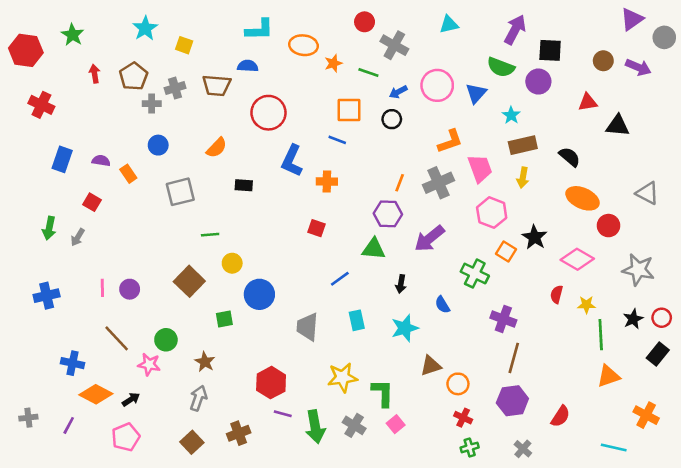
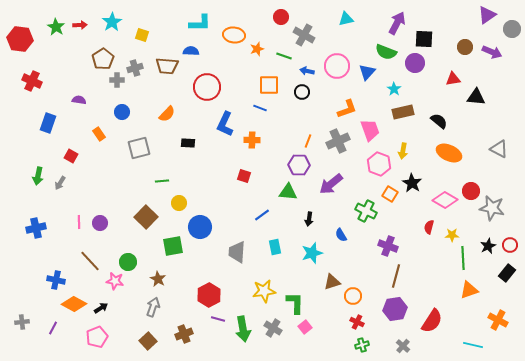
red arrow: (95, 74) -> (80, 25), moved, turned 96
blue arrow: (398, 92) -> (307, 71), turned 40
purple semicircle: (101, 161) -> (79, 100), moved
yellow arrow: (523, 178) -> (403, 151), moved
red circle: (608, 226) -> (471, 191), moved
green square: (224, 319) -> (173, 246), size x1.5
red semicircle: (560, 416) -> (432, 321), size x1.4

